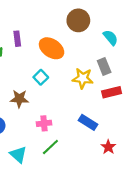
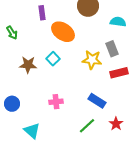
cyan semicircle: (111, 38) -> (118, 22), turned -42
purple rectangle: (17, 39) -> (42, 13), moved
brown star: (19, 99) -> (28, 65), moved
green line: (50, 147) -> (87, 126), moved

